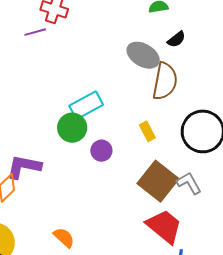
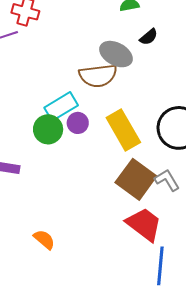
brown semicircle: (165, 81) -> (98, 76), moved, turned 75
yellow rectangle: (147, 131) -> (123, 130), size x2.0
purple circle: (101, 151) -> (78, 123), moved

